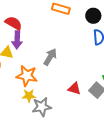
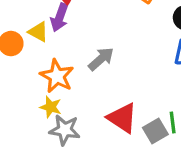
red triangle: (74, 89) -> (122, 118), size x1.5

